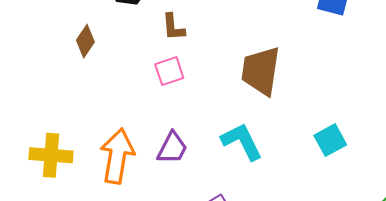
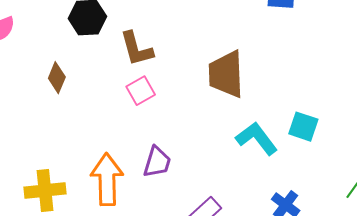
brown L-shape: (173, 27) -> (136, 49), size x1.4
cyan square: (330, 140) -> (303, 127), turned -32
cyan L-shape: (242, 142) -> (257, 138), moved

